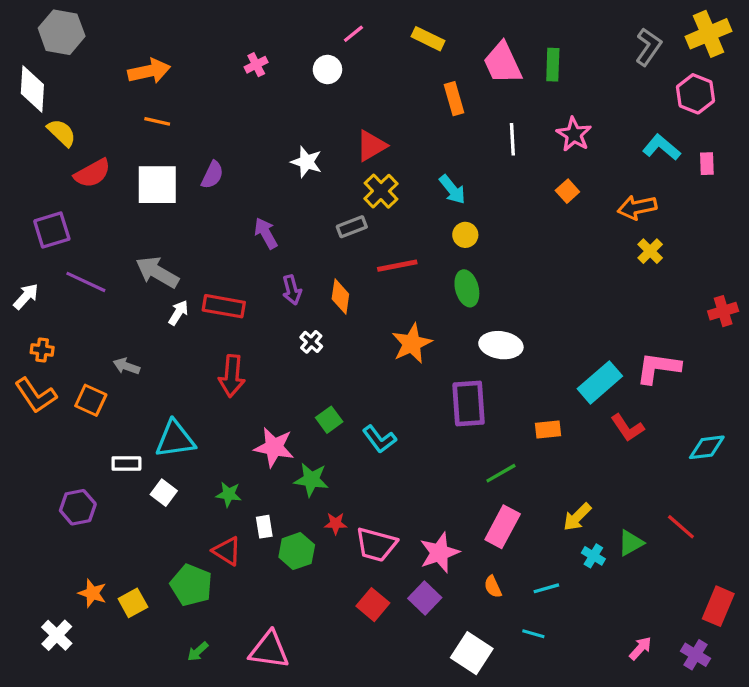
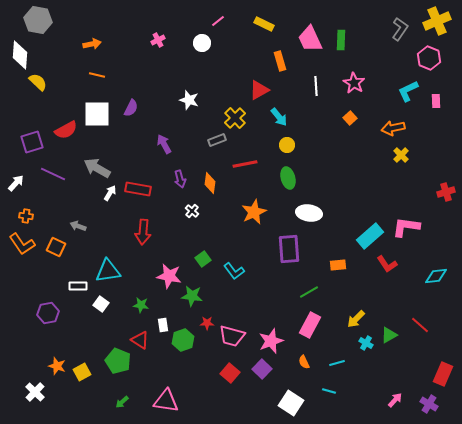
orange arrow: (149, 71) -> (92, 44), size x0.7
red triangle: (371, 146) -> (259, 90), moved
cyan L-shape: (661, 147) -> (408, 91), turned -65
red semicircle: (92, 173) -> (66, 130), moved

